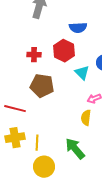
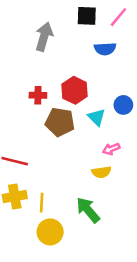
blue semicircle: (78, 28) -> (105, 49), moved
brown pentagon: (42, 86) -> (60, 122), moved
yellow semicircle: (86, 118) -> (101, 172), turned -105

